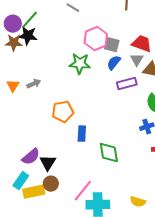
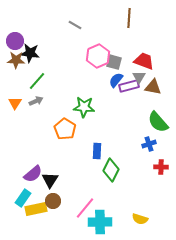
green line: (30, 20) -> (37, 81), moved
green star: (80, 64) -> (84, 107), moved
purple rectangle: (127, 84) -> (129, 86), moved
orange pentagon: (63, 112) -> (65, 129), turned -30
blue rectangle: (82, 134) -> (97, 151), moved
green diamond: (109, 153) -> (111, 170), turned 35

